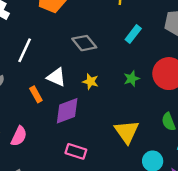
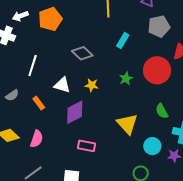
orange rectangle: (36, 94) -> (39, 103), moved

